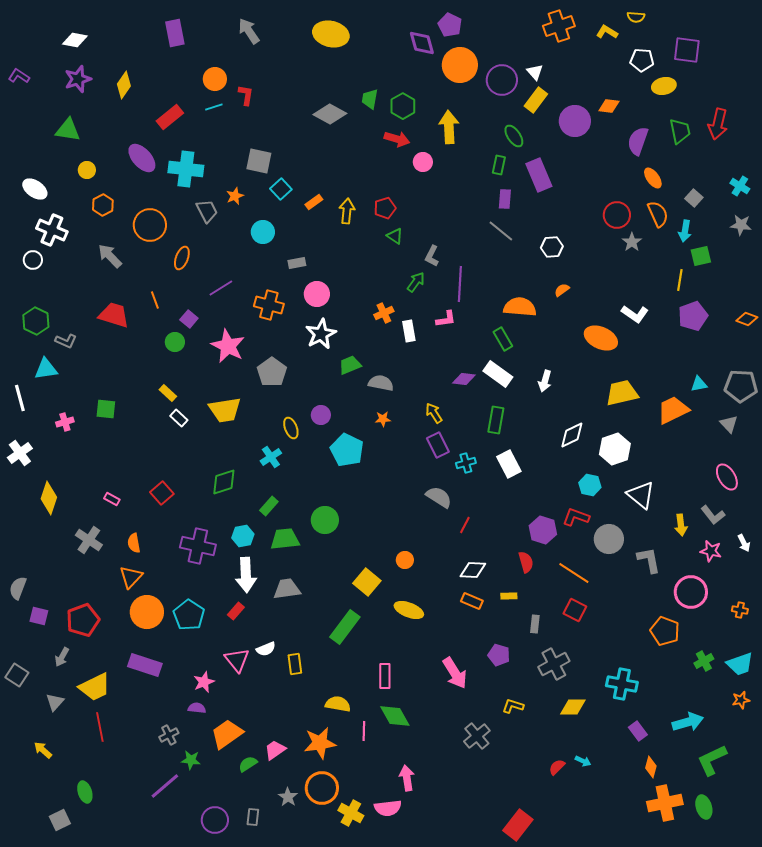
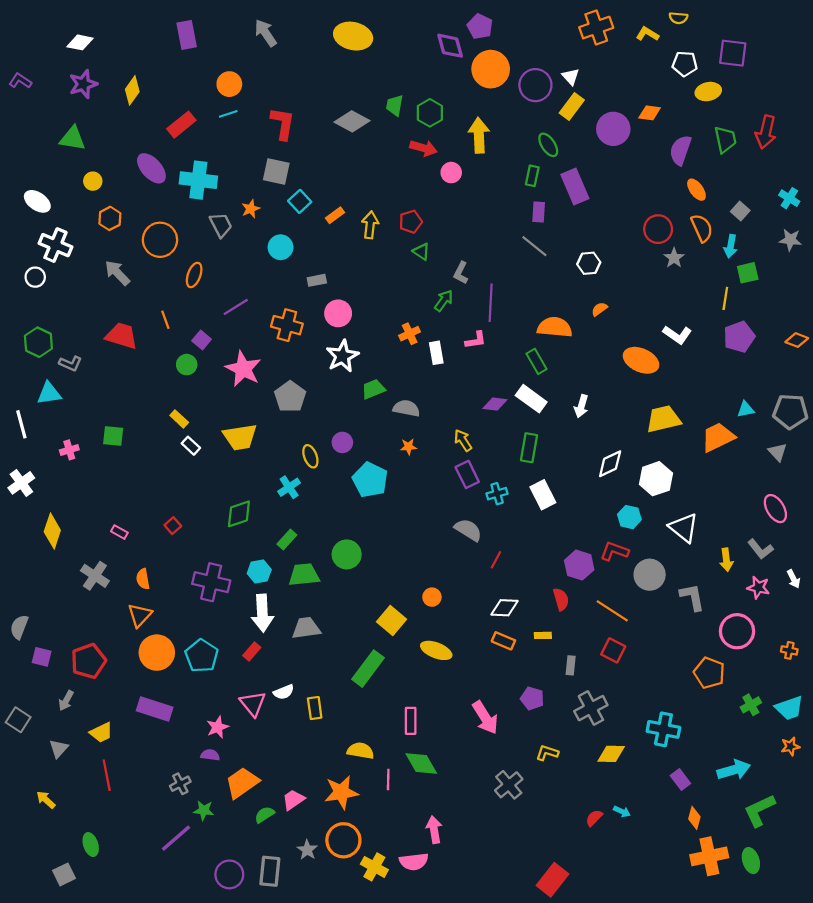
red L-shape: (246, 95) -> (283, 124), moved, size x1.5
red square: (162, 493) -> (173, 526), size x0.7
yellow trapezoid: (95, 687) -> (101, 733), size x0.7
gray rectangle: (253, 817) -> (270, 871), size x1.6

